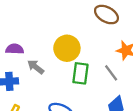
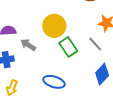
green rectangle: (80, 73) -> (68, 47), turned -36

